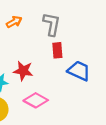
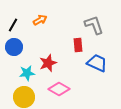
gray L-shape: (52, 24) -> (94, 25), moved, turned -30
red star: (23, 71) -> (48, 63), turned -30

